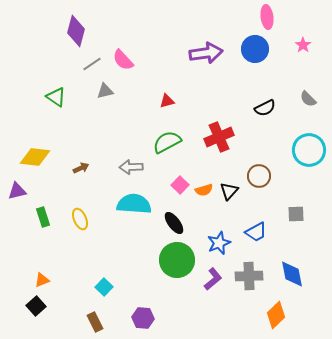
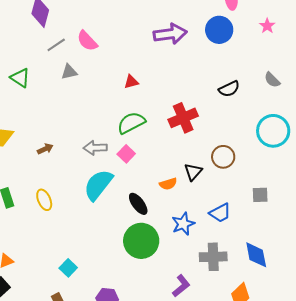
pink square: (180, 185) -> (126, 154), moved
orange semicircle: (204, 190) -> (168, 184), moved
cyan semicircle: (134, 204) -> (98, 185), turned -56
purple L-shape: (213, 279) -> (181, 286), moved

